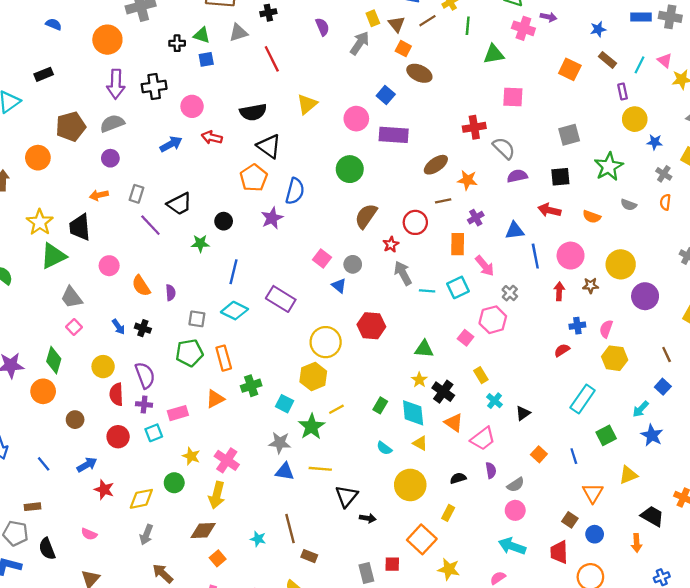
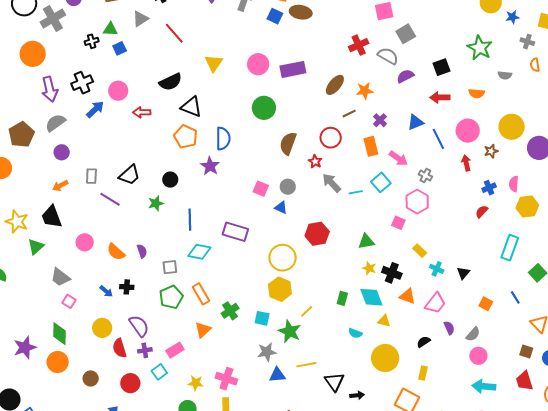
blue square: (386, 95) -> (275, 16), moved
gray square: (569, 135) -> (406, 34), moved
blue arrow: (171, 144) -> (95, 109), moved
green triangle: (53, 256) -> (36, 247), size x0.7

